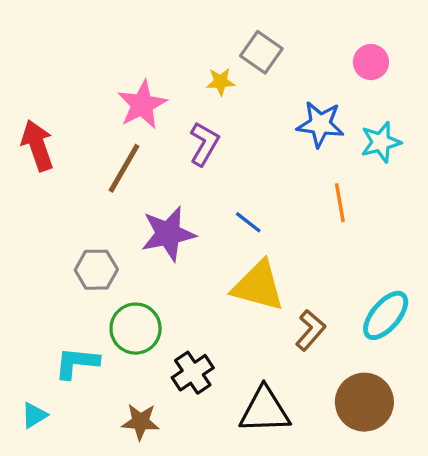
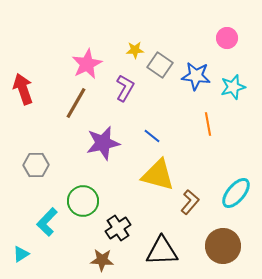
gray square: (261, 52) -> (160, 65), moved
gray hexagon: (96, 270) -> (36, 165), moved
cyan L-shape: (77, 363) -> (47, 222), turned -52
brown star: (140, 422) -> (102, 260), moved

